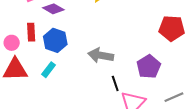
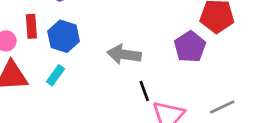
purple pentagon: (149, 67) -> (190, 47), moved

